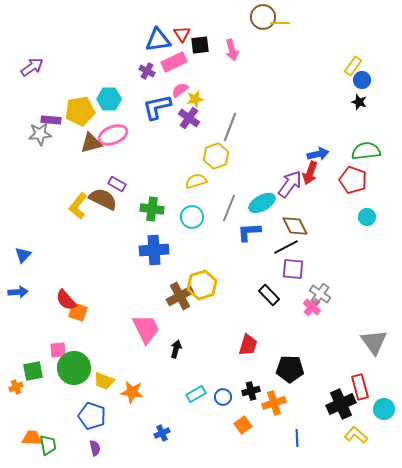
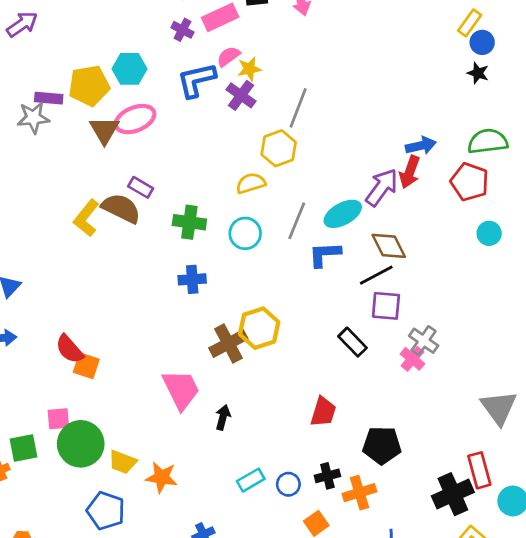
brown triangle: (91, 143) -> (104, 130), turned -45
blue cross: (154, 250) -> (192, 279), size x0.7

